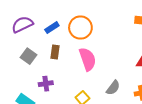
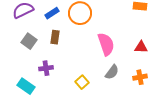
pink semicircle: (88, 59) -> (106, 44), moved

